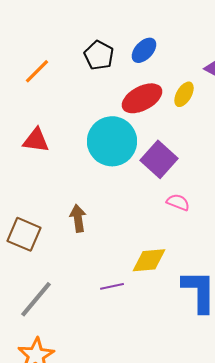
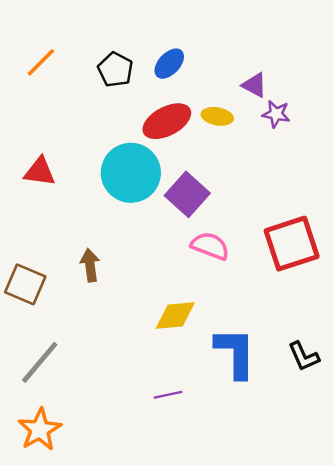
orange line: (37, 71) -> (41, 62), moved
yellow ellipse: (184, 94) -> (217, 116), turned 70
pink semicircle: (178, 202) -> (210, 246), size x1.4
purple line: (112, 286) -> (168, 395), moved

